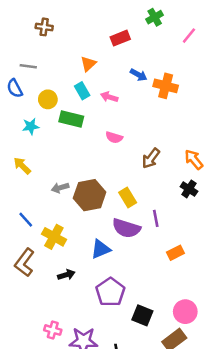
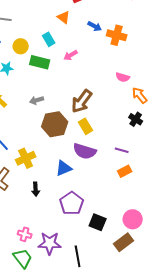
orange triangle: (88, 64) -> (64, 17), moved, turned -40
pink arrow: (109, 97) -> (71, 55), moved, turned -48
pink semicircle: (114, 137) -> (123, 77), moved
brown arrow: (151, 158) -> (82, 101), moved, size x1.4
gray arrow: (60, 188) -> (37, 100), moved
purple line: (156, 218) -> (122, 150), moved, turned -64
yellow cross: (54, 237) -> (26, 158), turned 36
black arrow: (66, 275) -> (36, 189), turned 104

